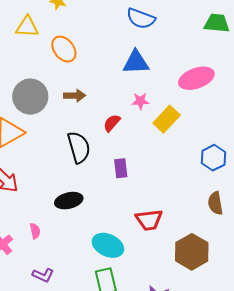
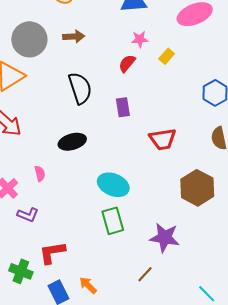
yellow rectangle: (167, 119) -> (167, 56), size x0.6
red semicircle: (112, 123) -> (127, 63), moved
red trapezoid: (149, 220) -> (163, 139), moved
purple L-shape: (43, 275) -> (28, 215), moved

